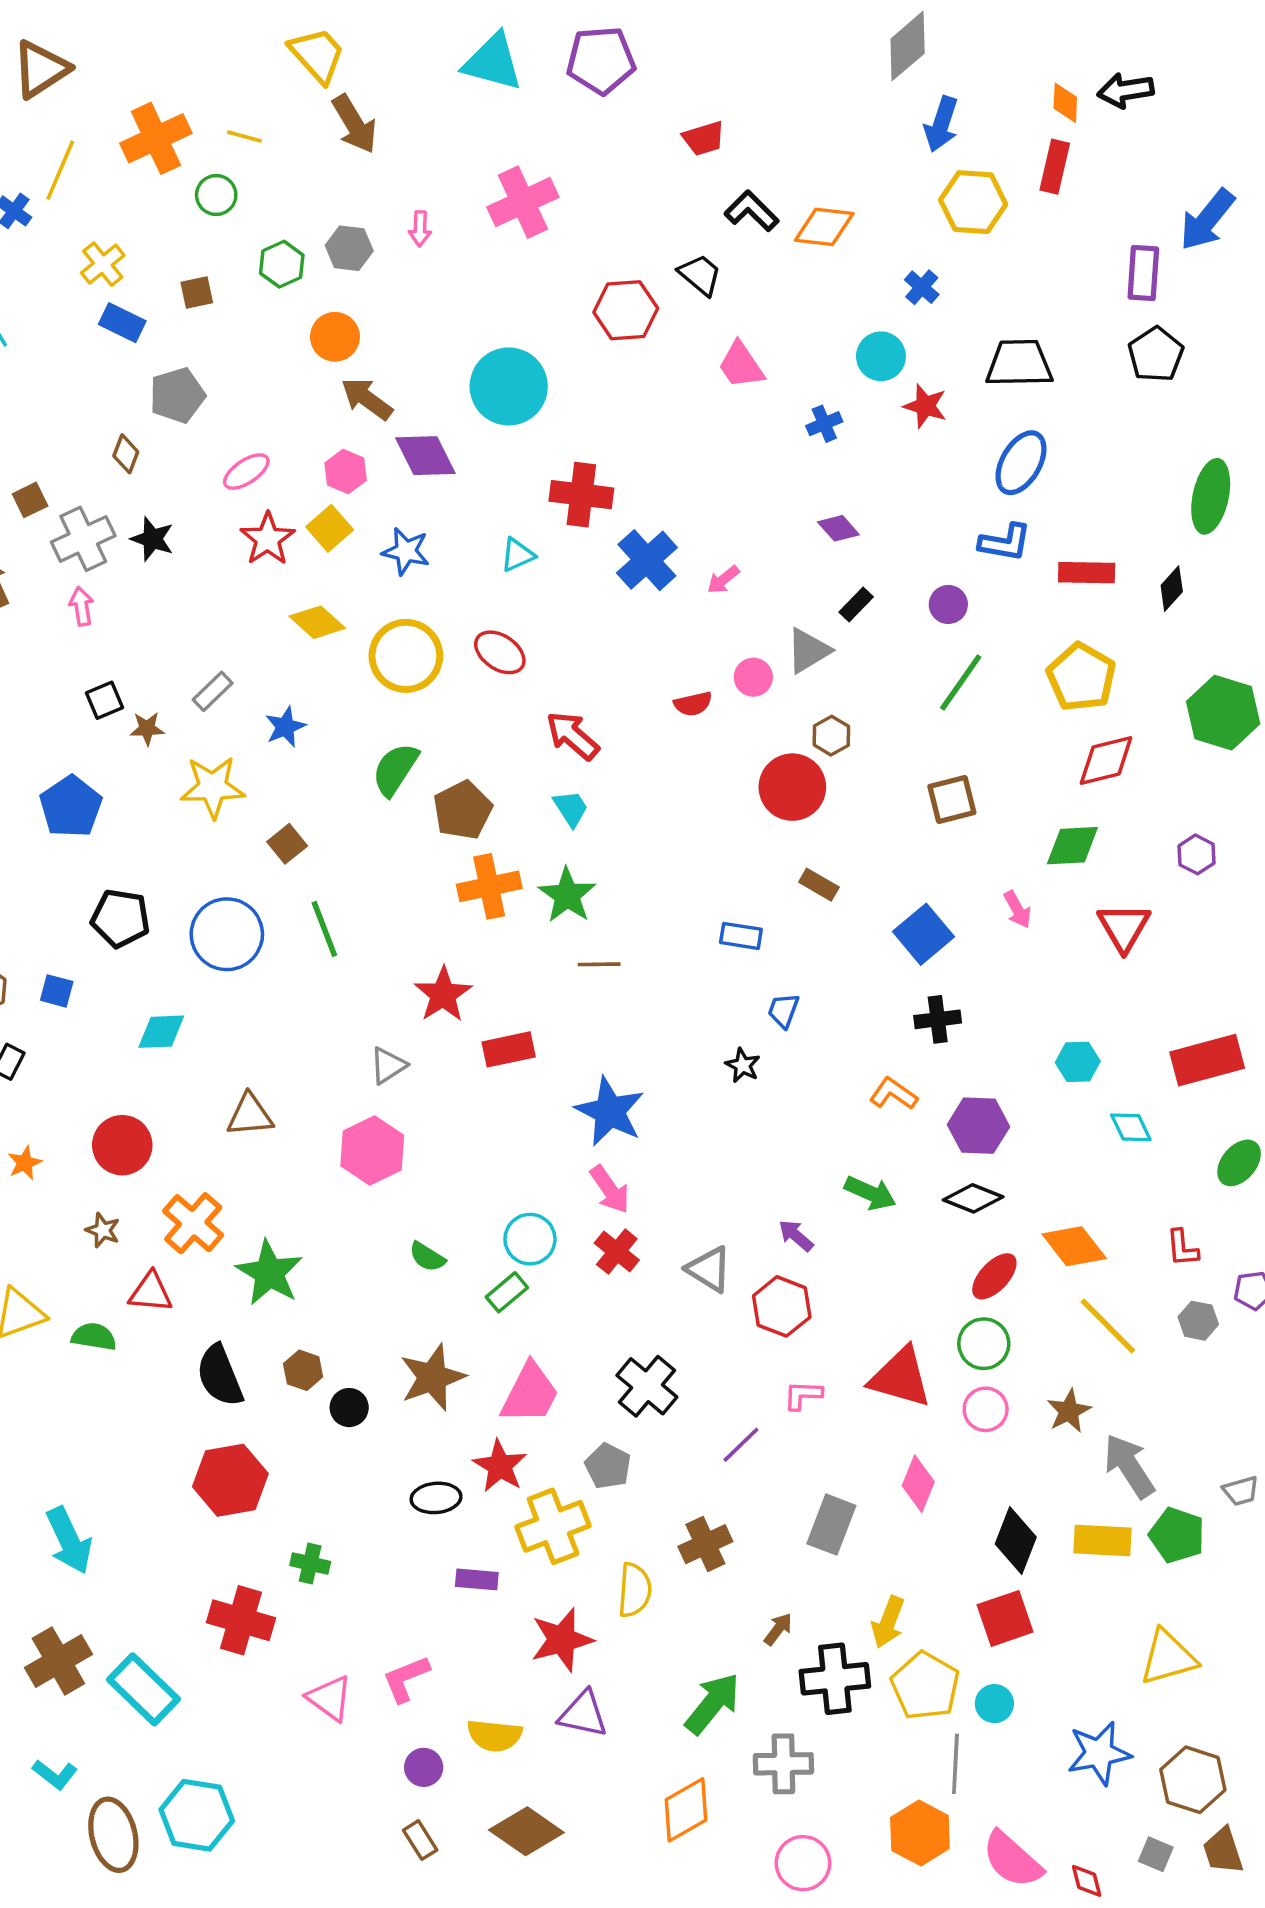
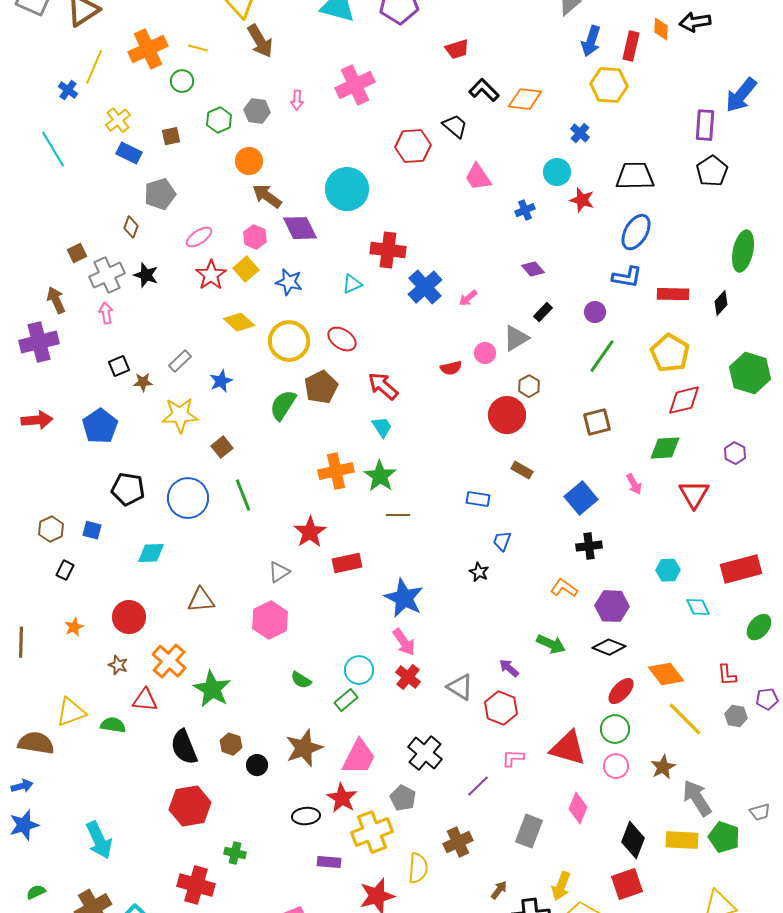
red rectangle: (1055, 167) -> (631, 46), moved
brown pentagon: (463, 810) -> (321, 387), moved

